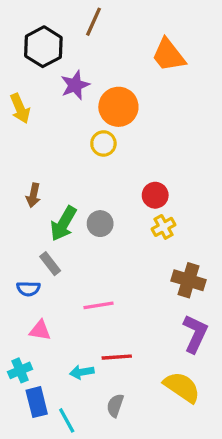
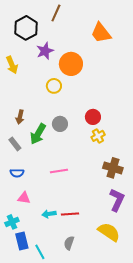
yellow circle: (103, 143) -> (54, 86), moved
gray circle: (100, 224) -> (60, 124), moved
gray rectangle: (50, 264) -> (15, 144), moved
pink line: (98, 305) -> (59, 171), moved
cyan arrow: (82, 372) -> (49, 214), moved

